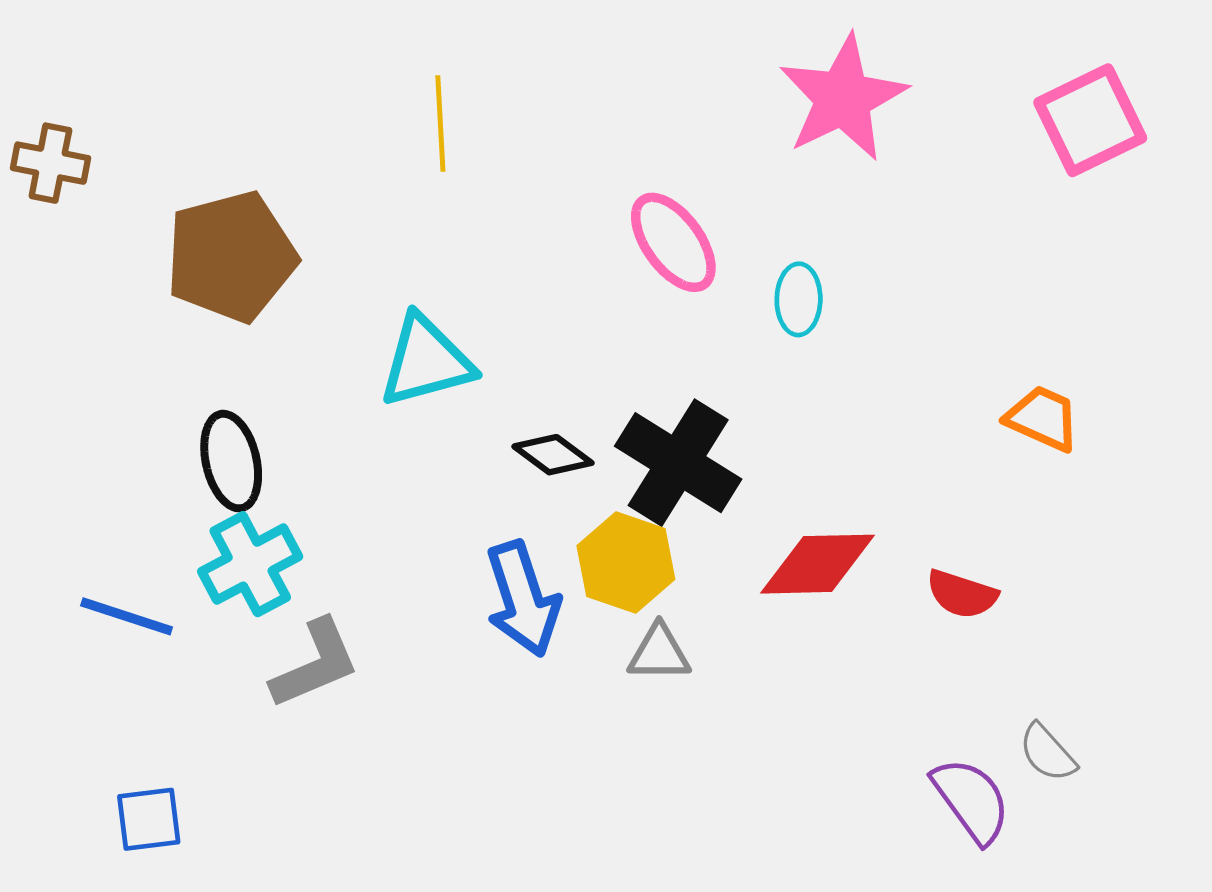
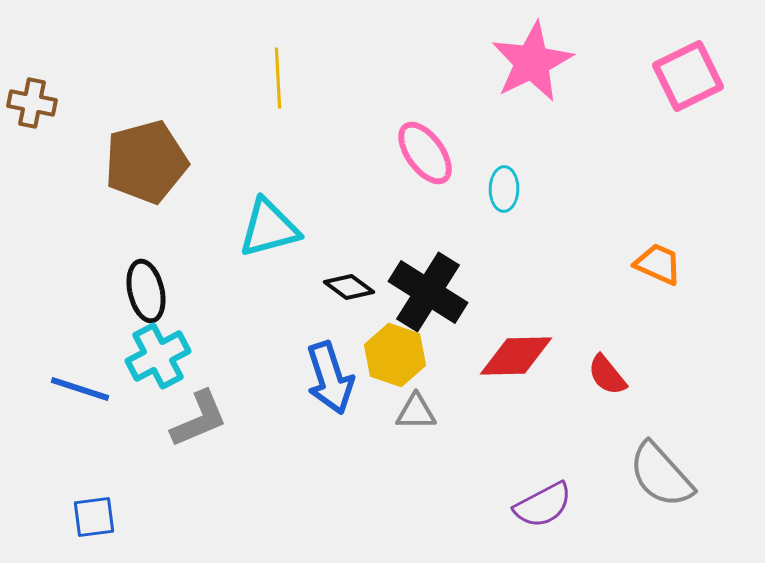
red semicircle: (962, 594) -> (607, 375), turned 33
gray semicircle: (1047, 753) -> (661, 475), size x1.8
purple semicircle: (971, 800) -> (543, 505), moved, turned 98

